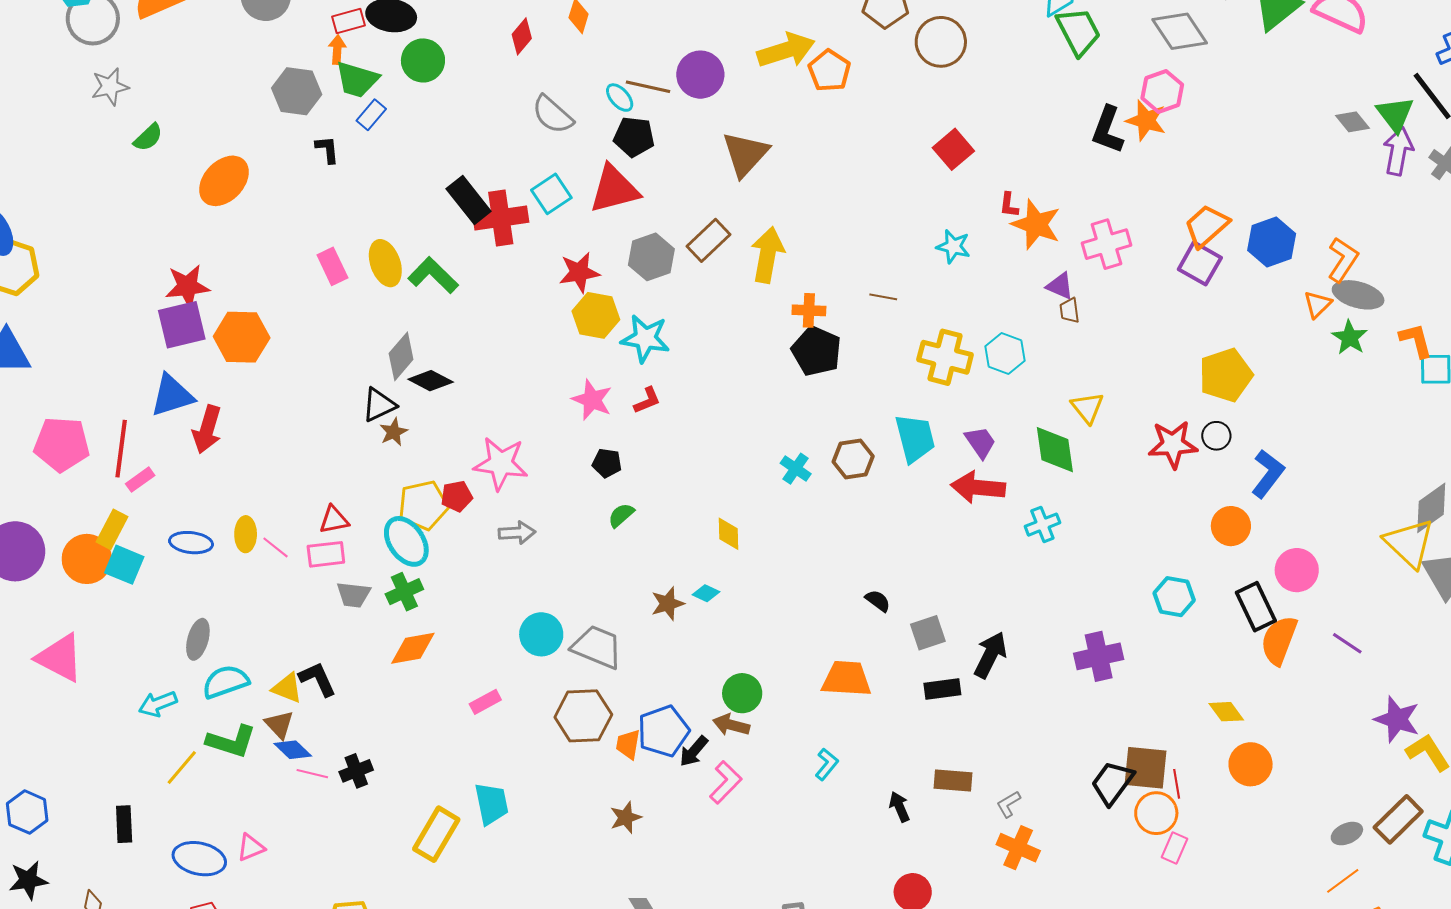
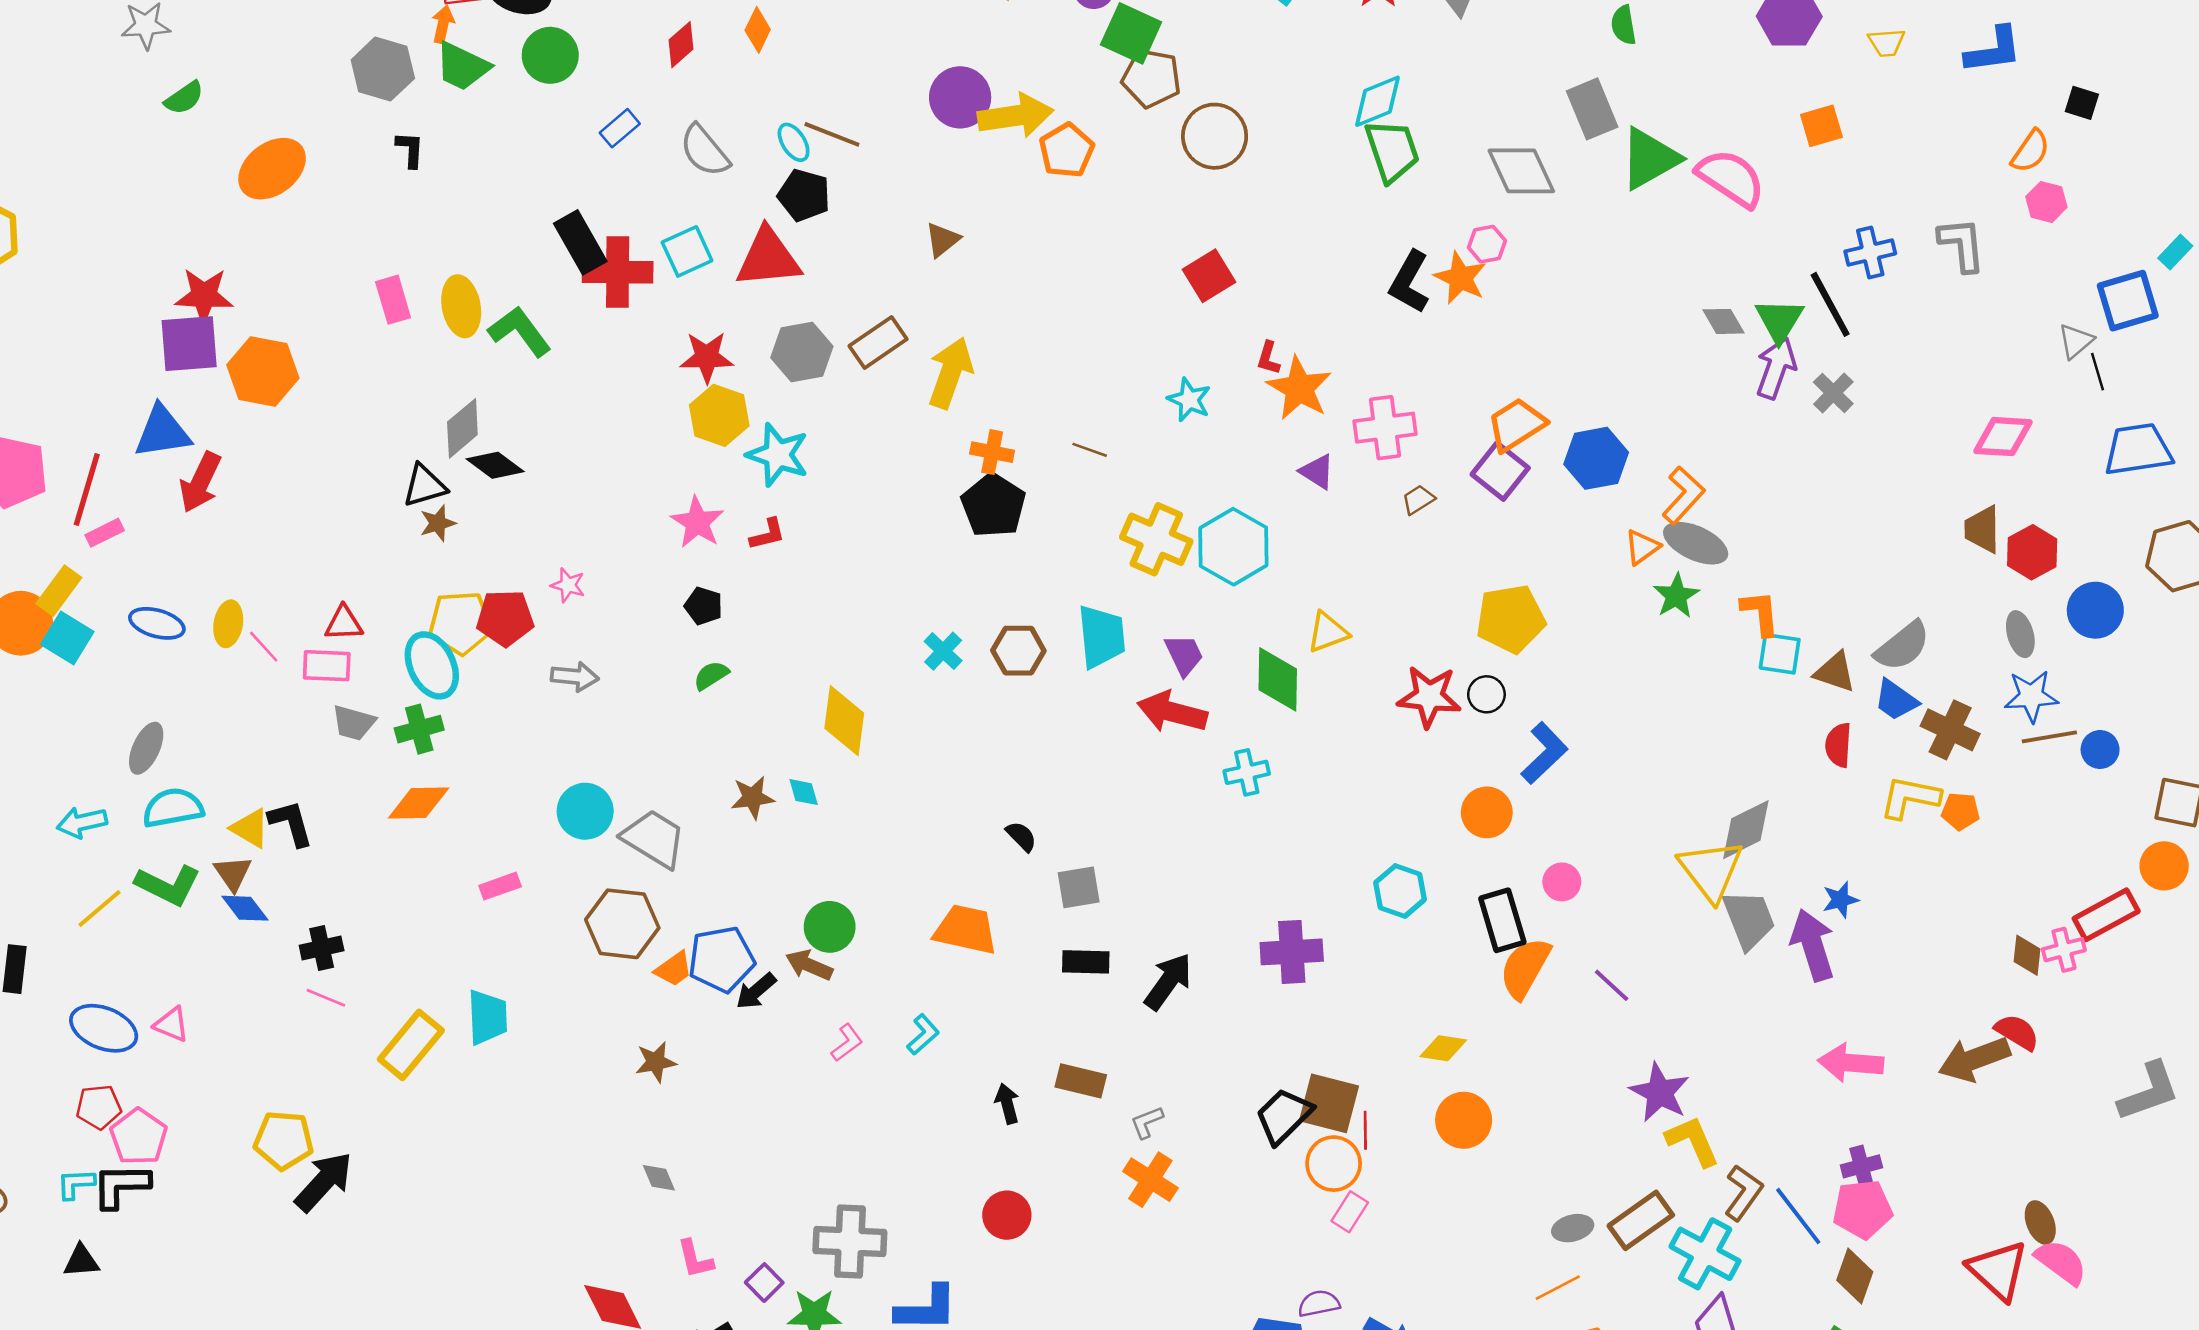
purple circle: (700, 75) -> (960, 97), moved
pink hexagon: (1162, 91) -> (1487, 244), size x0.7
blue rectangle: (371, 115) -> (620, 128), moved
brown triangle: (745, 154) -> (942, 240), size x0.6
brown trapezoid: (1069, 310) -> (1418, 500), moved, turned 56
cyan hexagon: (1005, 354) -> (1233, 547), size x1.4
yellow triangle: (1087, 408) -> (1328, 632), turned 39
pink star: (501, 463) -> (568, 585), size x0.5
red pentagon: (457, 496) -> (505, 618), size x1.4
yellow diamond: (728, 534) -> (844, 721), size x1.6
pink circle: (1297, 570) -> (1562, 882), size x0.7
cyan diamond: (706, 593) -> (804, 792), turned 40
black arrow: (990, 655) -> (1168, 982), moved
yellow diamond: (1226, 712) -> (1443, 1048), turned -54
orange trapezoid: (628, 744) -> (674, 969), turned -144
pink line: (312, 774) -> (326, 998), moved
pink L-shape: (726, 782) -> (847, 1043), moved, size x0.7
pink triangle: (251, 847) -> (171, 1024), turned 36

